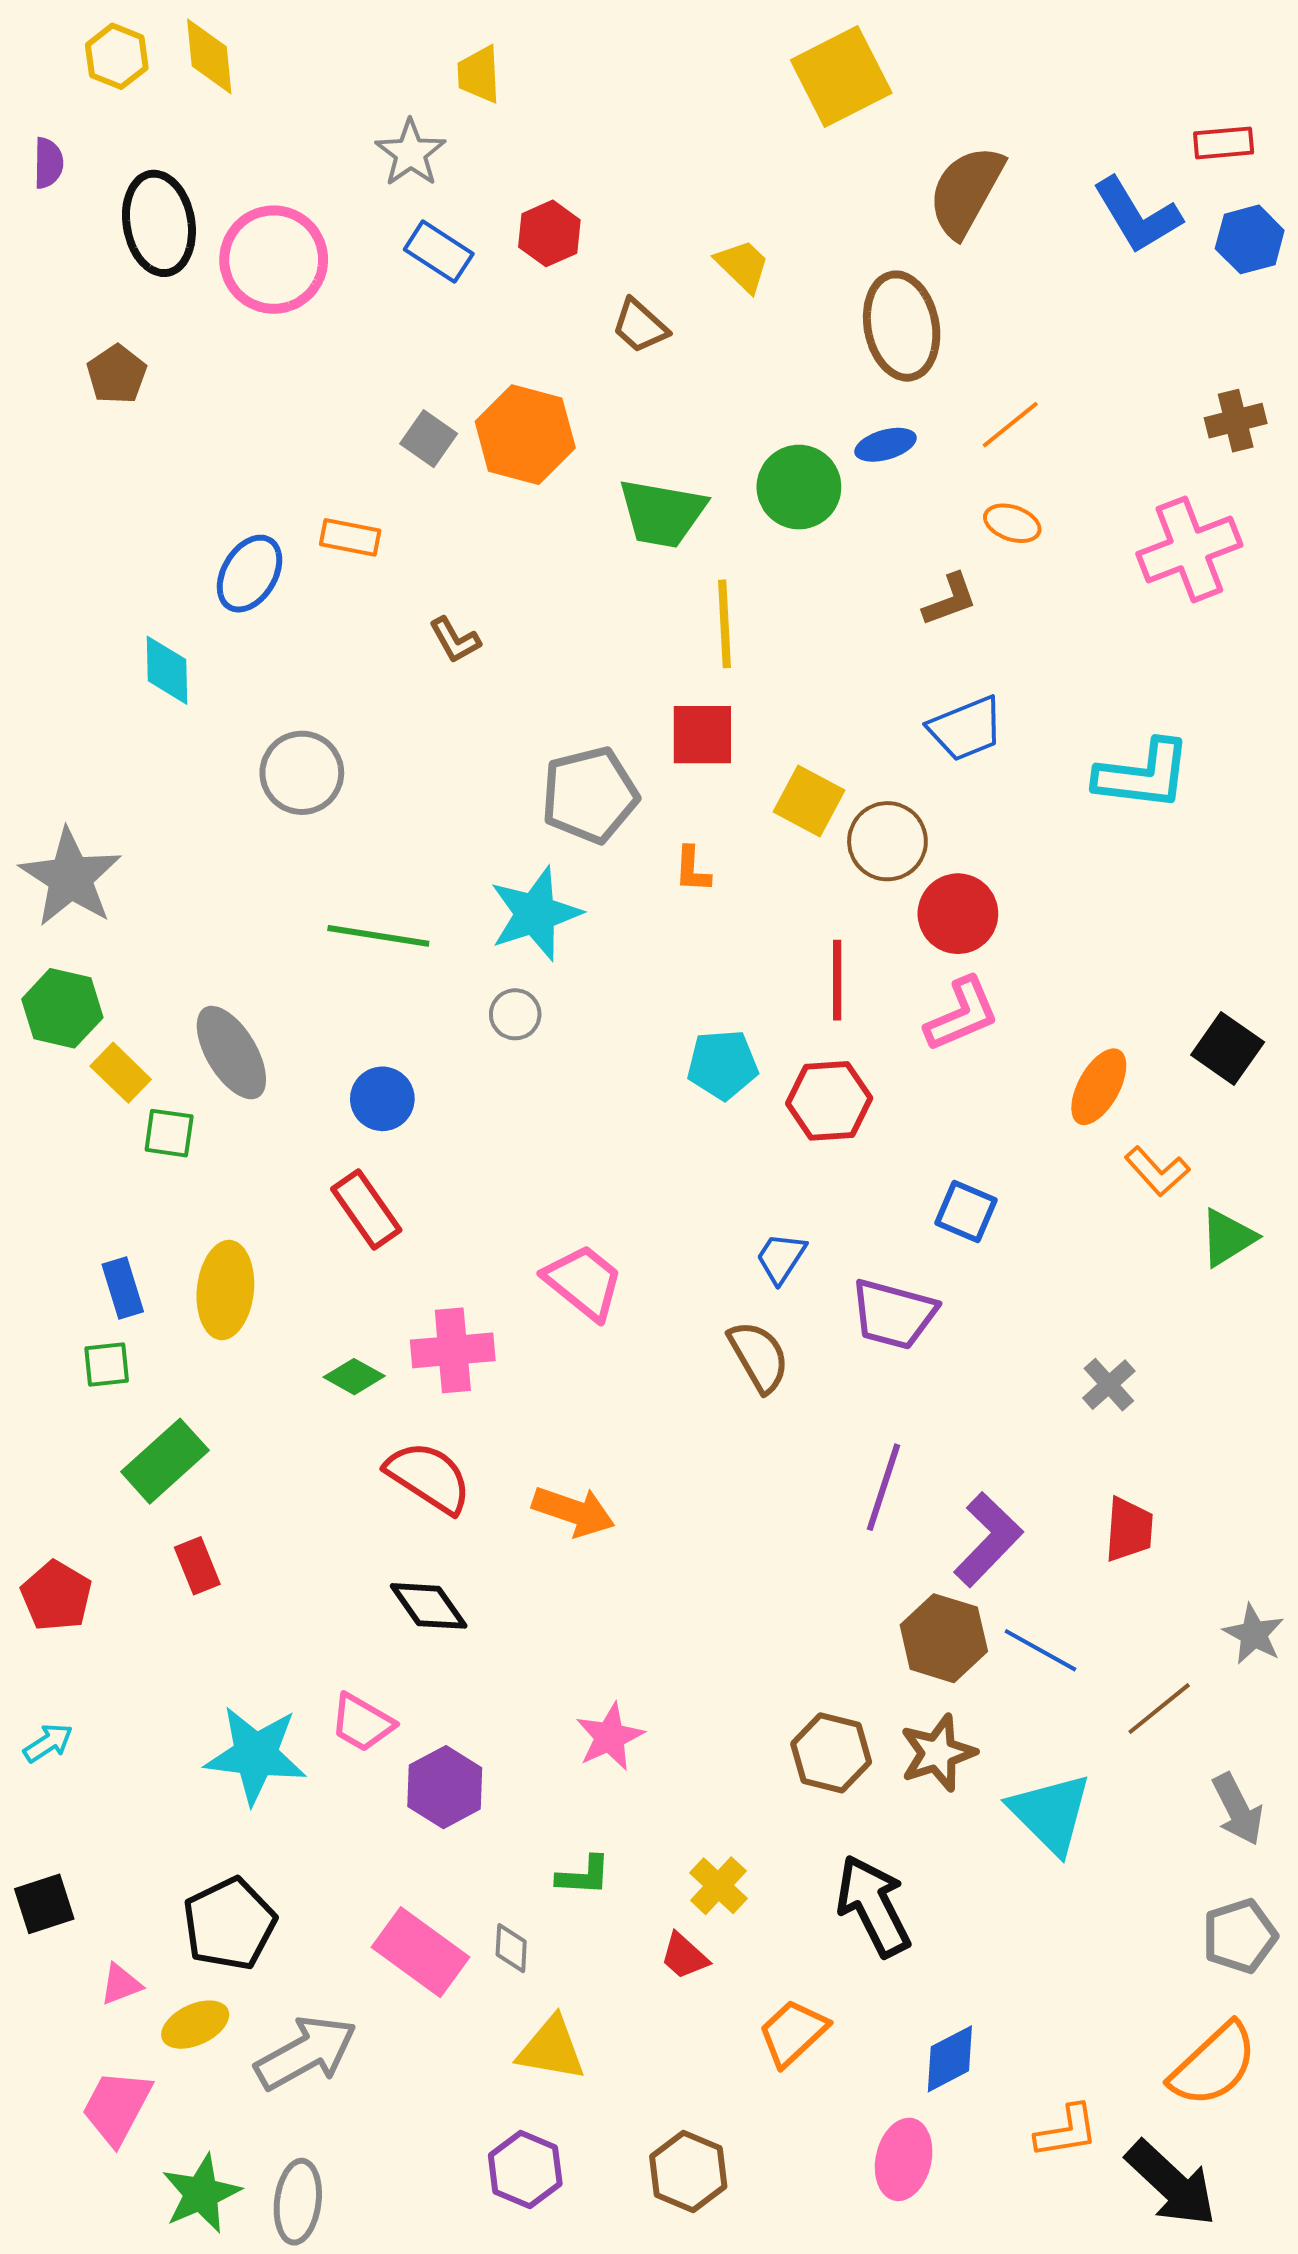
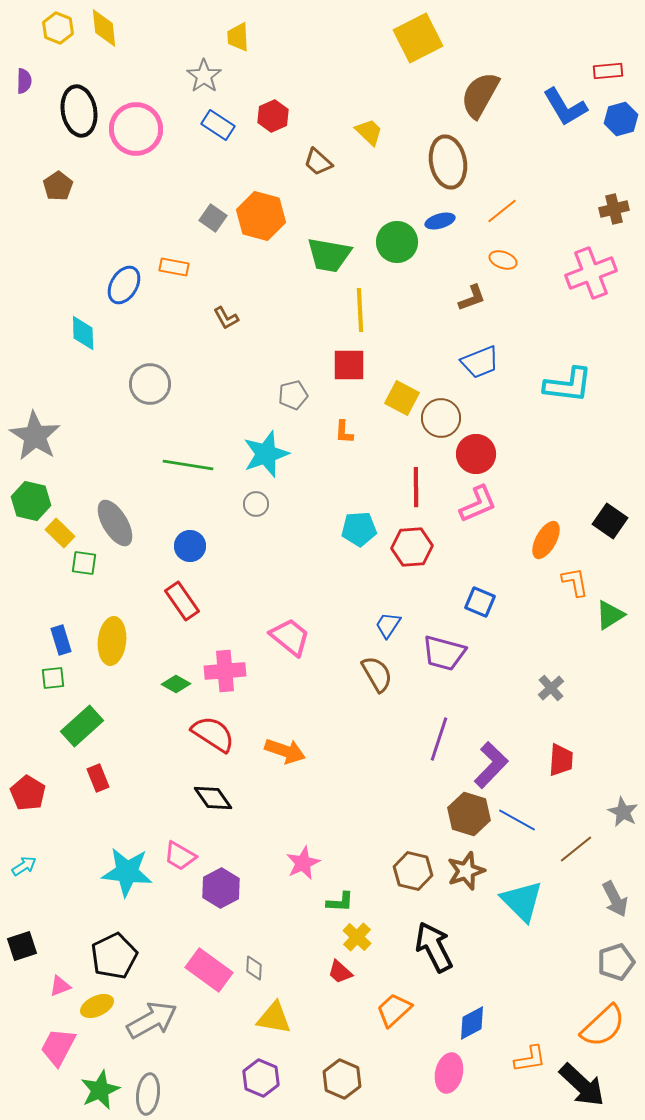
gray pentagon: (590, 795) -> (293, 395), size x0.6
orange L-shape: (1157, 1171) -> (575, 582), turned -148
green L-shape: (584, 1876) -> (340, 902), moved

